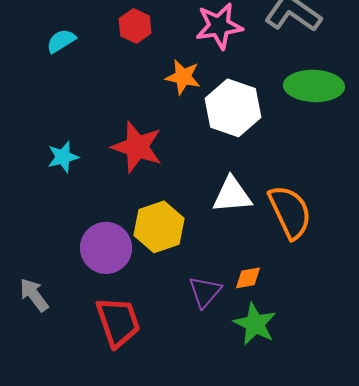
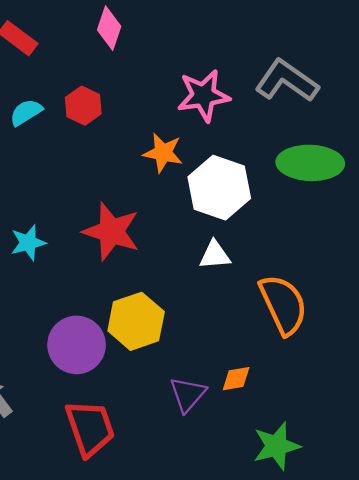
red hexagon: (135, 26) -> (83, 106), moved
white triangle: (232, 195) -> (215, 255), moved, size x0.7
green star: (255, 324) -> (277, 446), moved, turned 30

